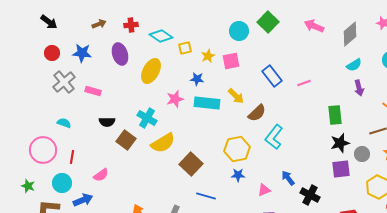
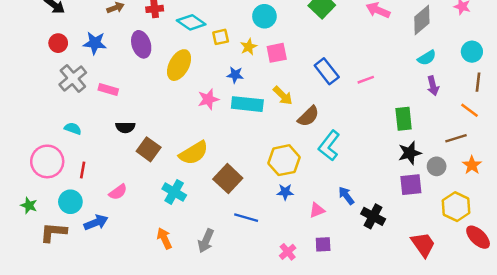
cyan circle: (239, 31) -> (264, 16), moved
cyan cross: (147, 118) -> (174, 192), moved

